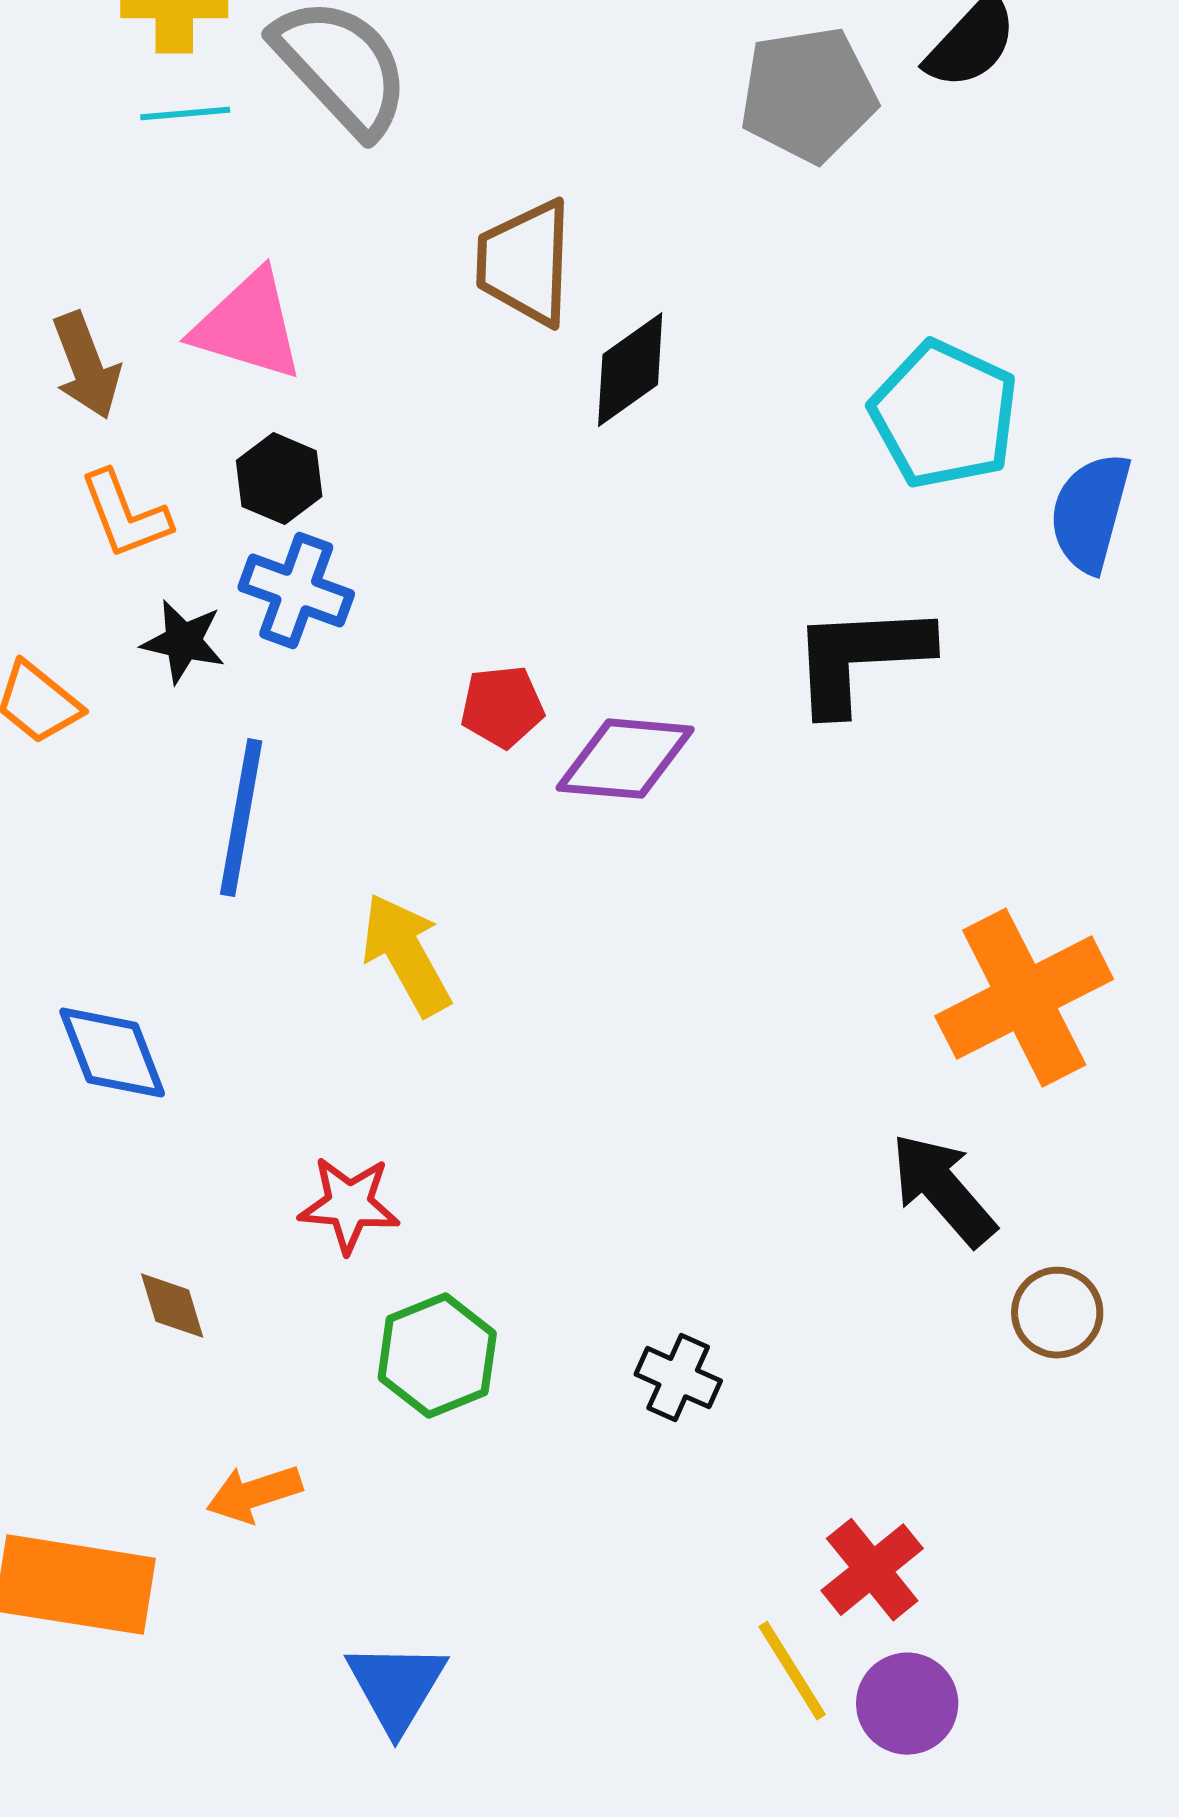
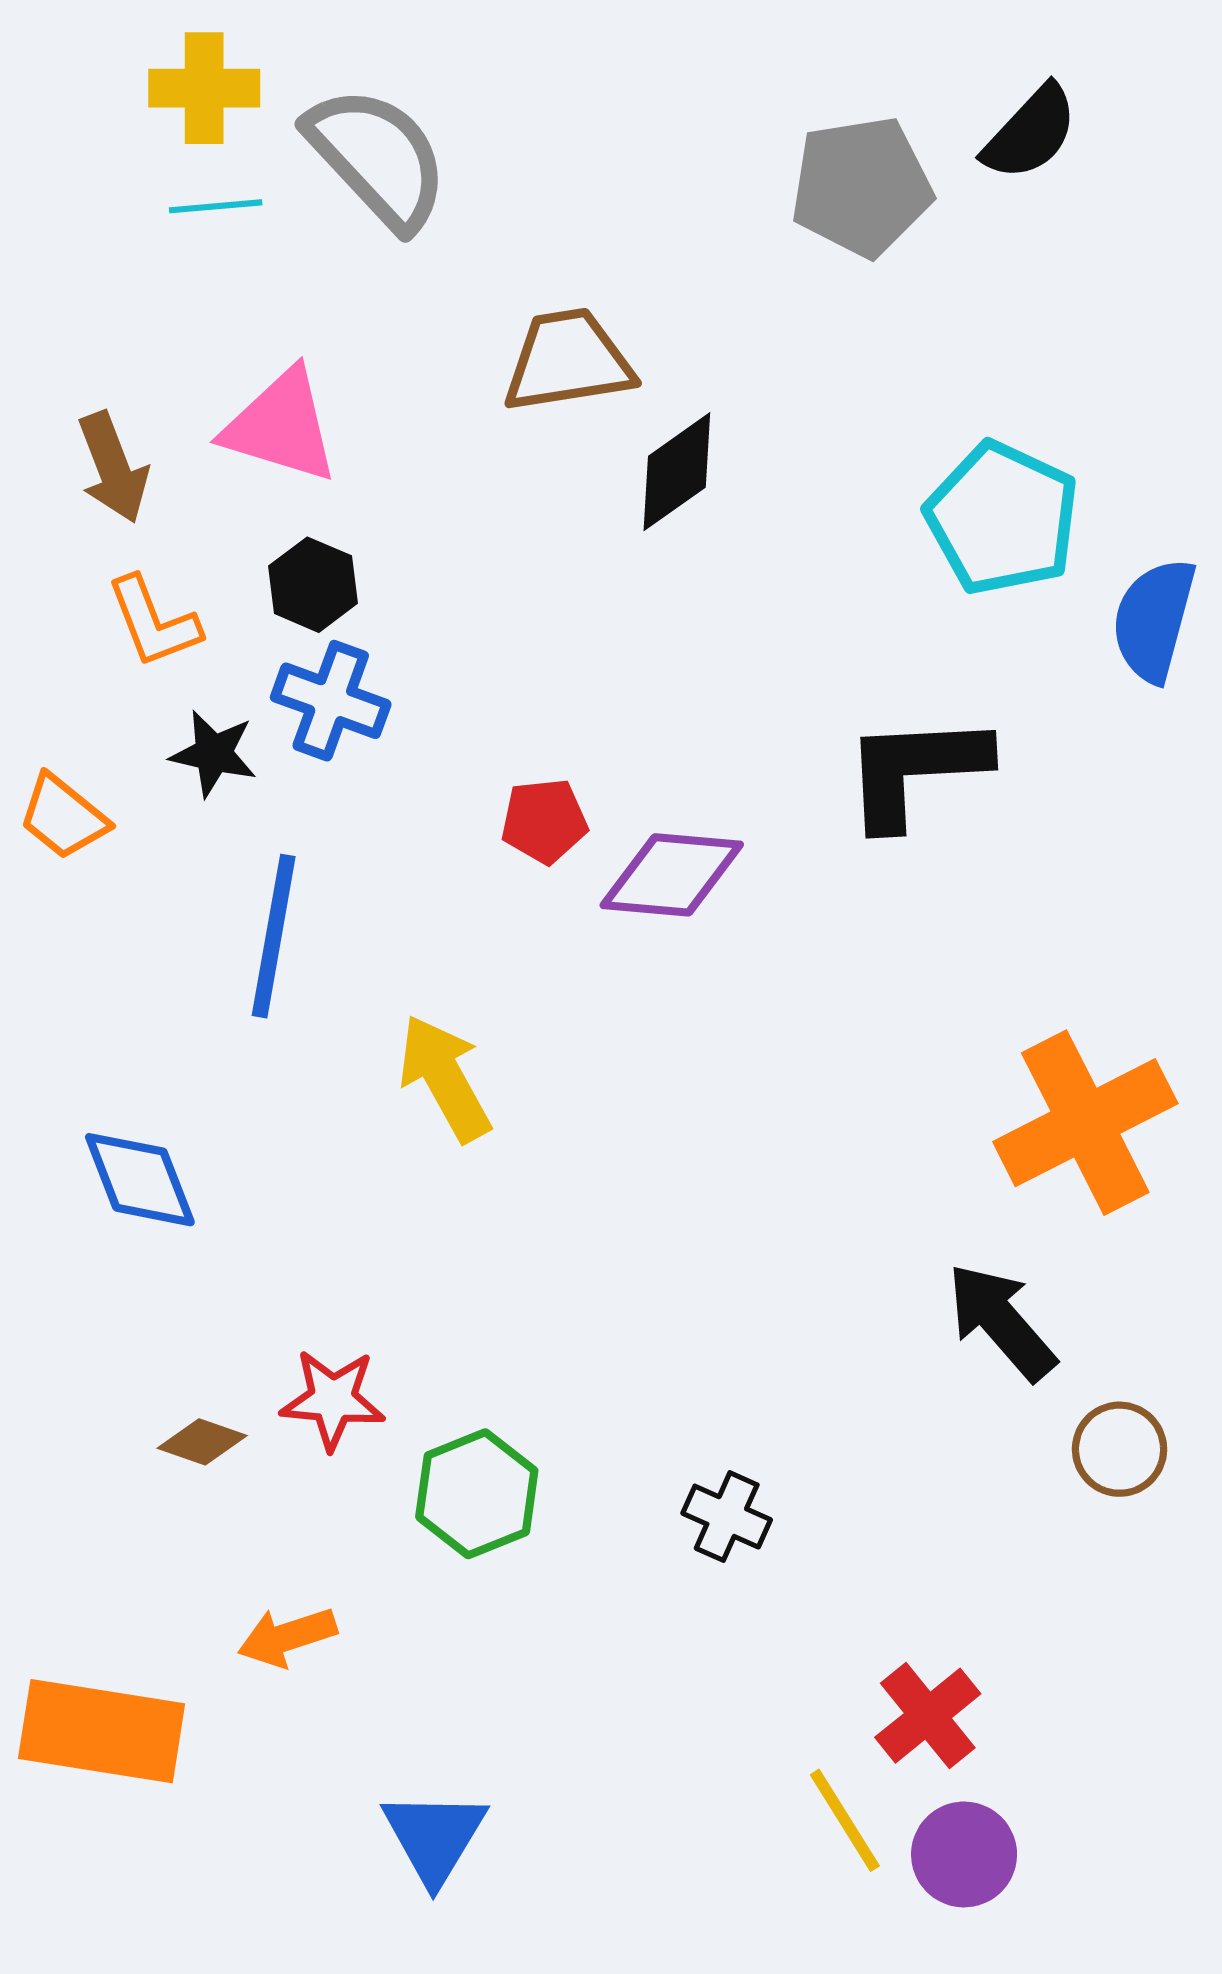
brown trapezoid: (525, 263) -> (568, 361), turned 79
red star: (349, 1205) -> (333, 1399), moved
brown diamond: (172, 1306) -> (202, 1442), turned -54

